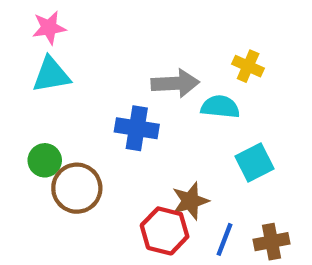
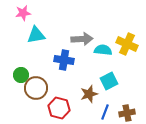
yellow cross: (248, 66) -> (127, 44), moved, size x1.5
cyan triangle: (51, 75) -> (36, 35), moved
cyan square: (254, 162) -> (109, 81), moved
red hexagon: (165, 231) -> (59, 108), moved

